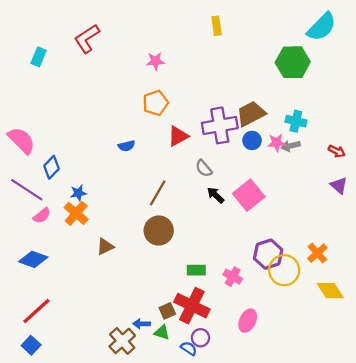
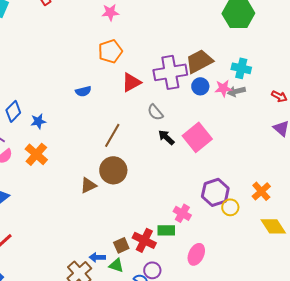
blue star: (78, 193) -> (38, 121), moved
brown triangle: (105, 247) -> (88, 185), moved
green rectangle: (196, 270) -> (166, 230), moved
yellow circle: (284, 270) -> (230, 207), size x0.6
red cross: (192, 306) -> (144, 240), size x0.7

